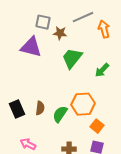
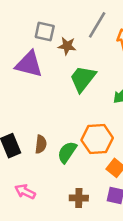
gray line: (83, 17) -> (97, 25), turned -35

